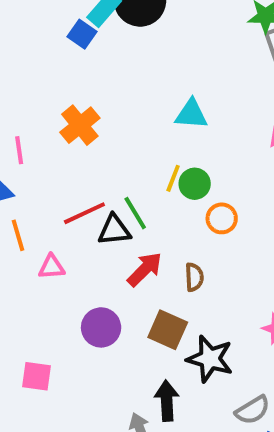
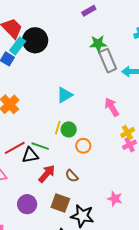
cyan triangle: (191, 114) -> (65, 95), turned -30
green line: (135, 213) -> (40, 146), turned -36
brown semicircle: (194, 277) -> (72, 176), turned 144

